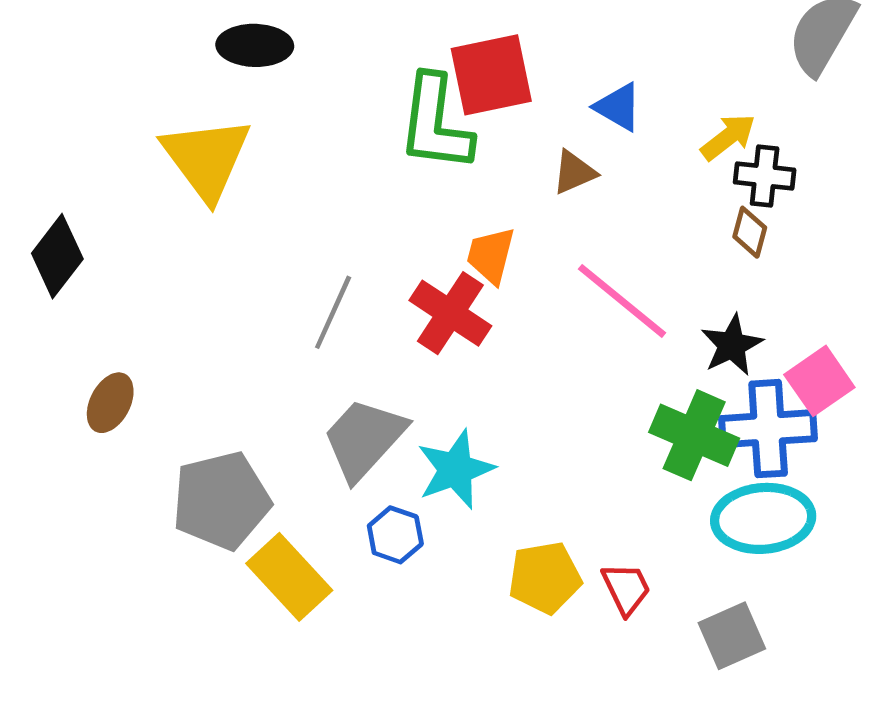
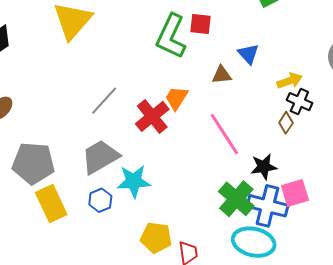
red square: (491, 75) -> (200, 24), size x0.6

